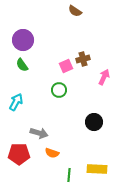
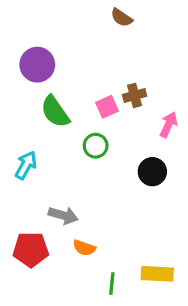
green semicircle: (22, 65) -> (55, 112), moved, size x1.5
black circle: (94, 122) -> (152, 172), moved

